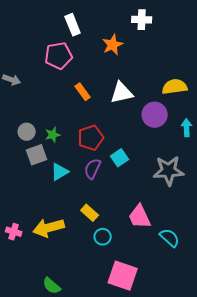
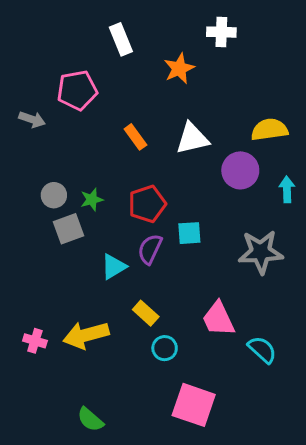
pink pentagon: (59, 56) -> (77, 90), moved
cyan square: (120, 158) -> (189, 233), turned 30
cyan triangle: (60, 172) -> (114, 267), moved

